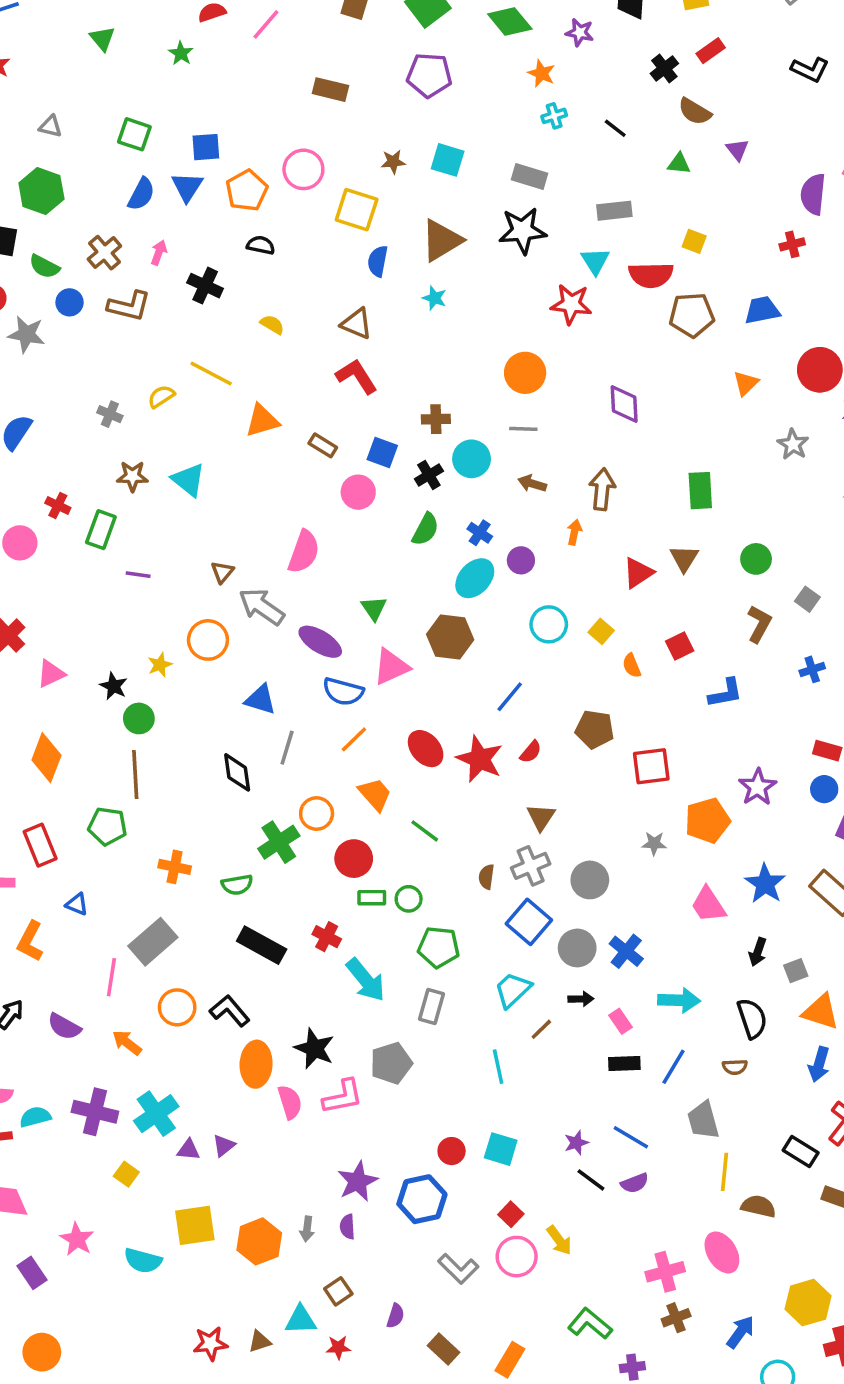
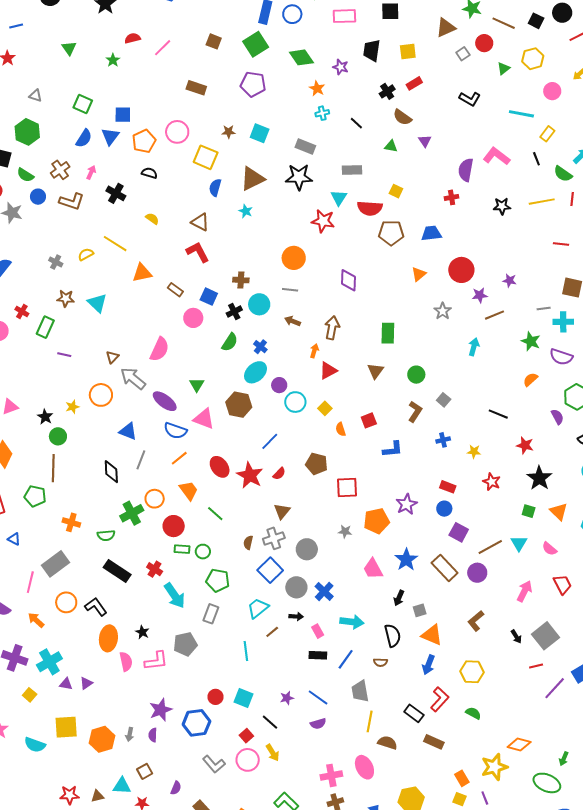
purple circle: (521, 560) -> (279, 385), moved
red triangle: (638, 573) -> (328, 371), moved
pink triangle: (391, 667) -> (204, 419), turned 40
black star: (314, 1048) -> (142, 632), size x0.6
black line: (591, 1180) -> (270, 722), moved

